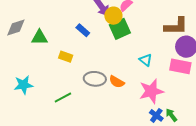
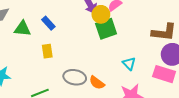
blue rectangle: (83, 30) -> (48, 23), moved
yellow rectangle: (66, 57) -> (47, 51), turned 56

